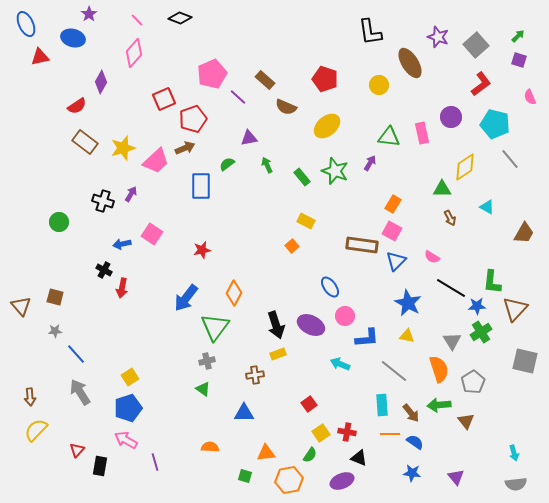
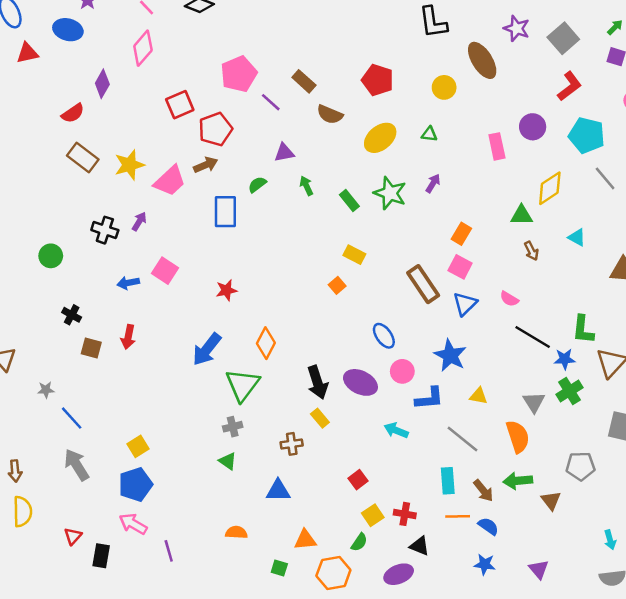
green triangle: (389, 137) -> (429, 134), moved, size x0.6
brown rectangle: (362, 245) -> (423, 284), turned 48
black cross: (104, 270) -> (72, 315), moved
brown square: (55, 297) -> (91, 348), moved
blue star: (408, 303) -> (450, 355), moved
yellow rectangle: (278, 354) -> (320, 418), turned 70
gray pentagon: (473, 382) -> (581, 466), moved, turned 30
yellow semicircle: (36, 430) -> (22, 512), turned 135

